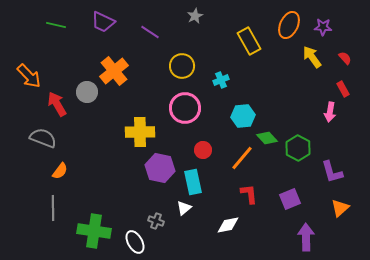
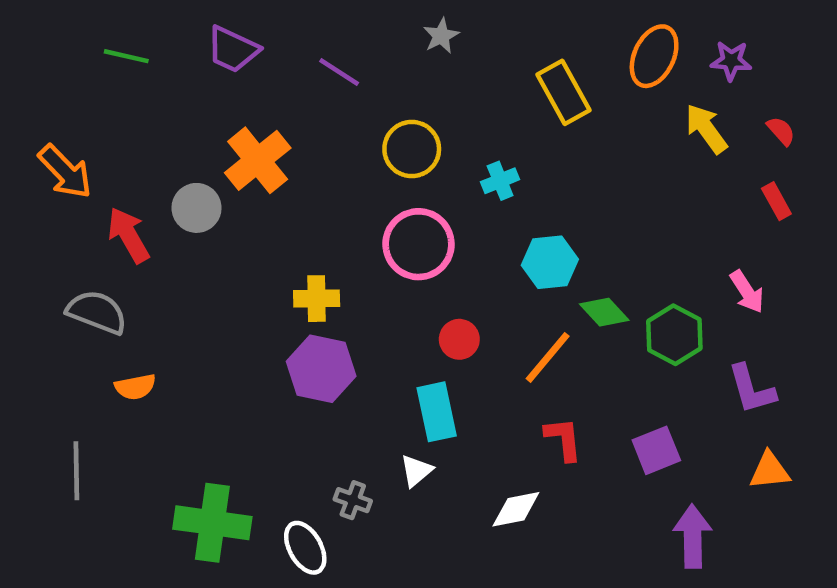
pink arrow: (330, 112) -> (747, 292), moved, turned -42
yellow cross: (140, 132) -> (317, 299), size x0.7
purple hexagon: (160, 168) -> (321, 369), moved
orange semicircle: (60, 171) -> (135, 387), turned 42
gray line: (53, 208) -> (76, 471), moved
orange triangle: (340, 208) -> (770, 471), turned 36

